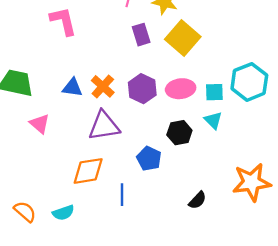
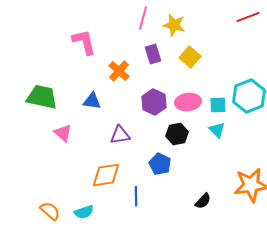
yellow square: (183, 38) -> (190, 57), size x0.7
orange cross: (103, 86) -> (119, 71), moved
purple triangle: (104, 126) -> (120, 135), size x0.7
black hexagon: (179, 133) -> (177, 134), moved

